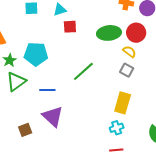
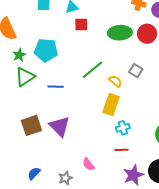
yellow semicircle: (129, 52) -> (115, 81), moved
yellow rectangle: (123, 103) -> (111, 105), moved
purple triangle: (53, 116) -> (60, 126), moved
brown square: (25, 130) -> (31, 125), size x1.5

